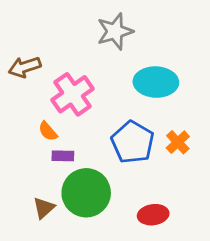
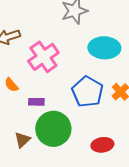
orange semicircle: (48, 131) -> (11, 85), moved

